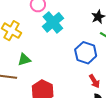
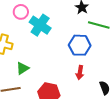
red arrow: (94, 81) -> (80, 73), moved, turned 56

